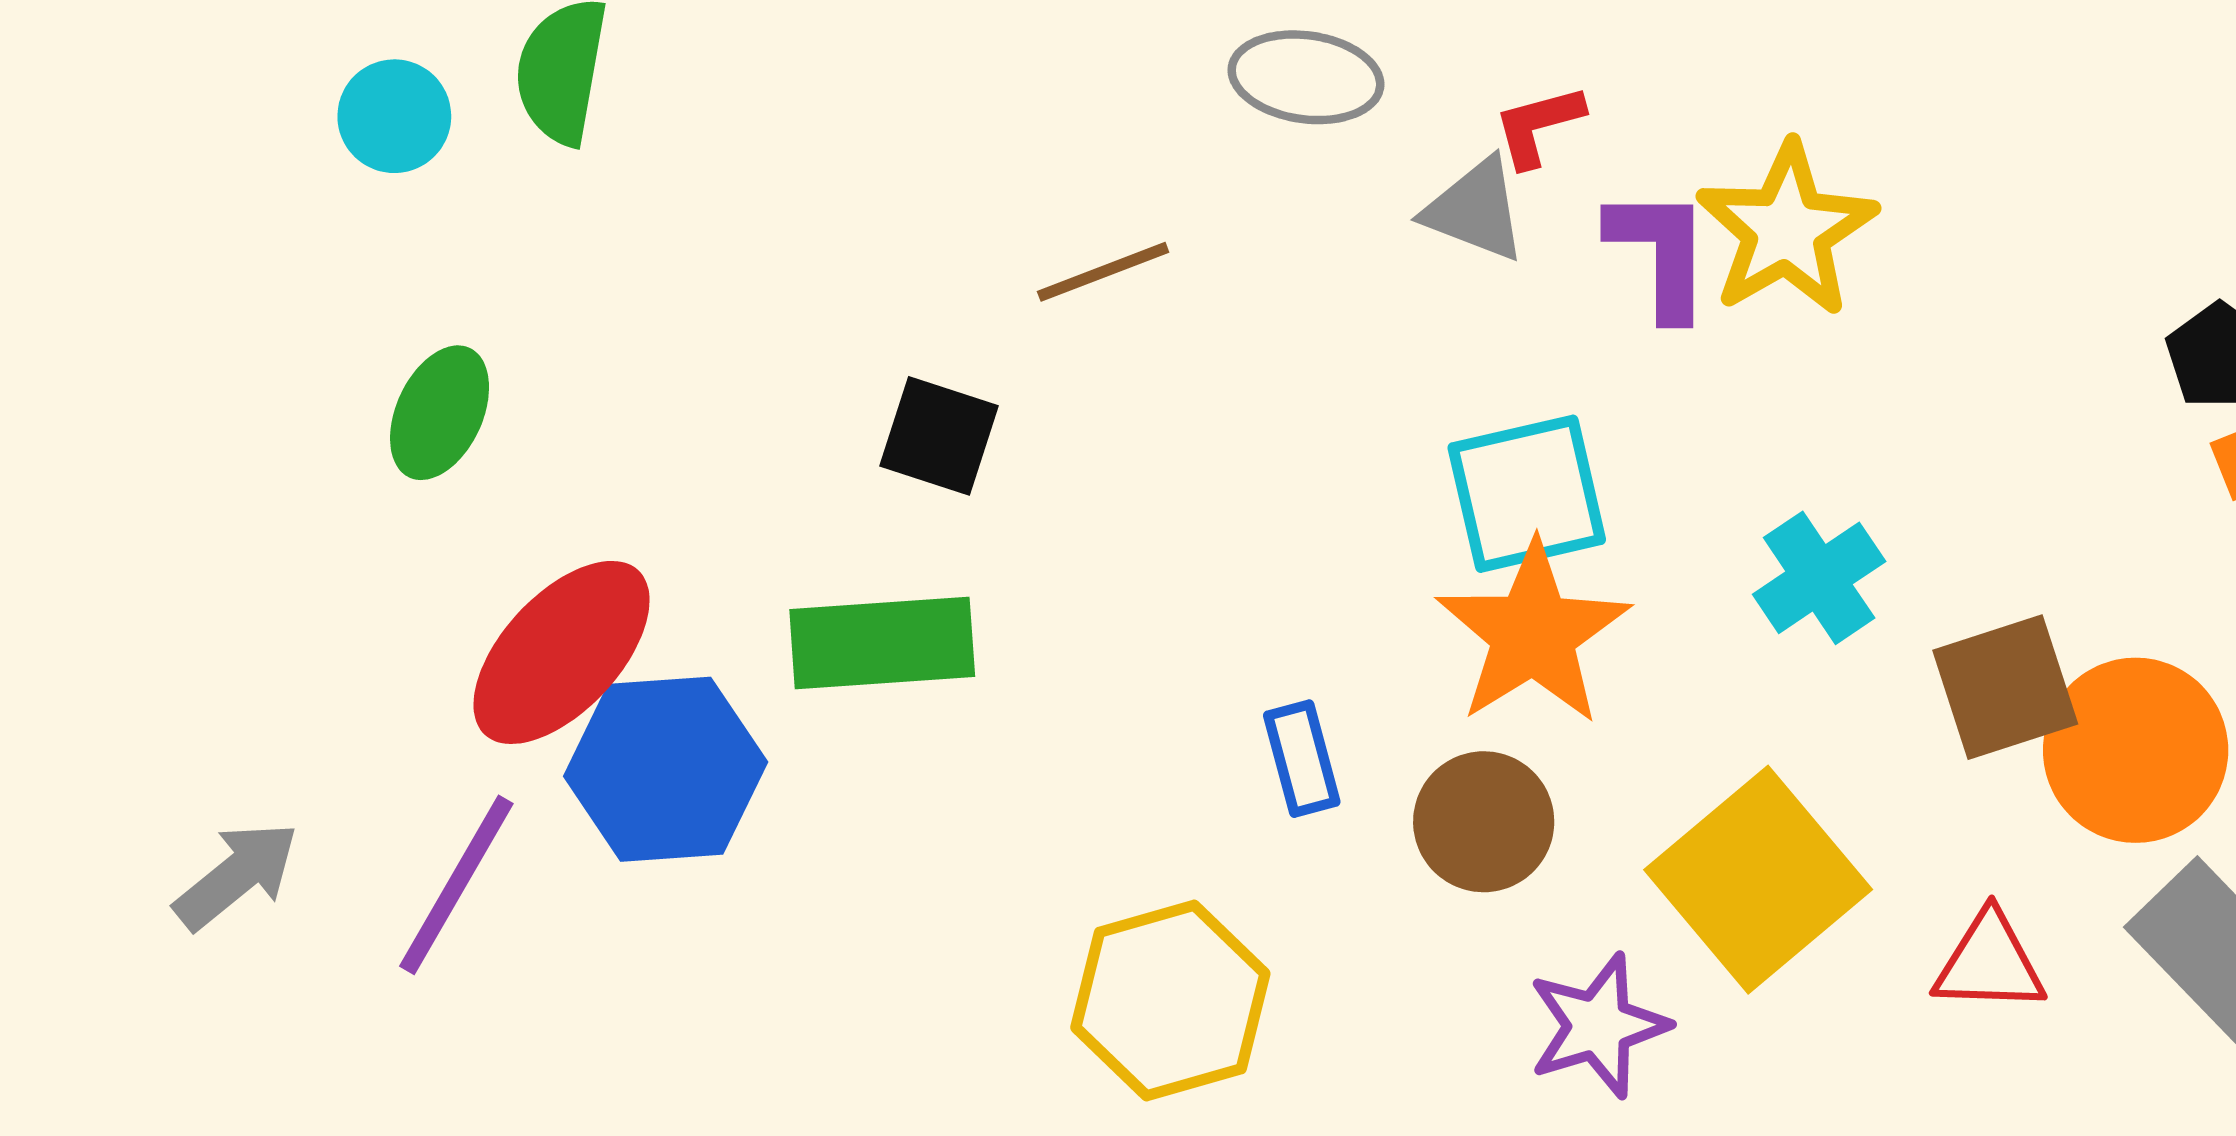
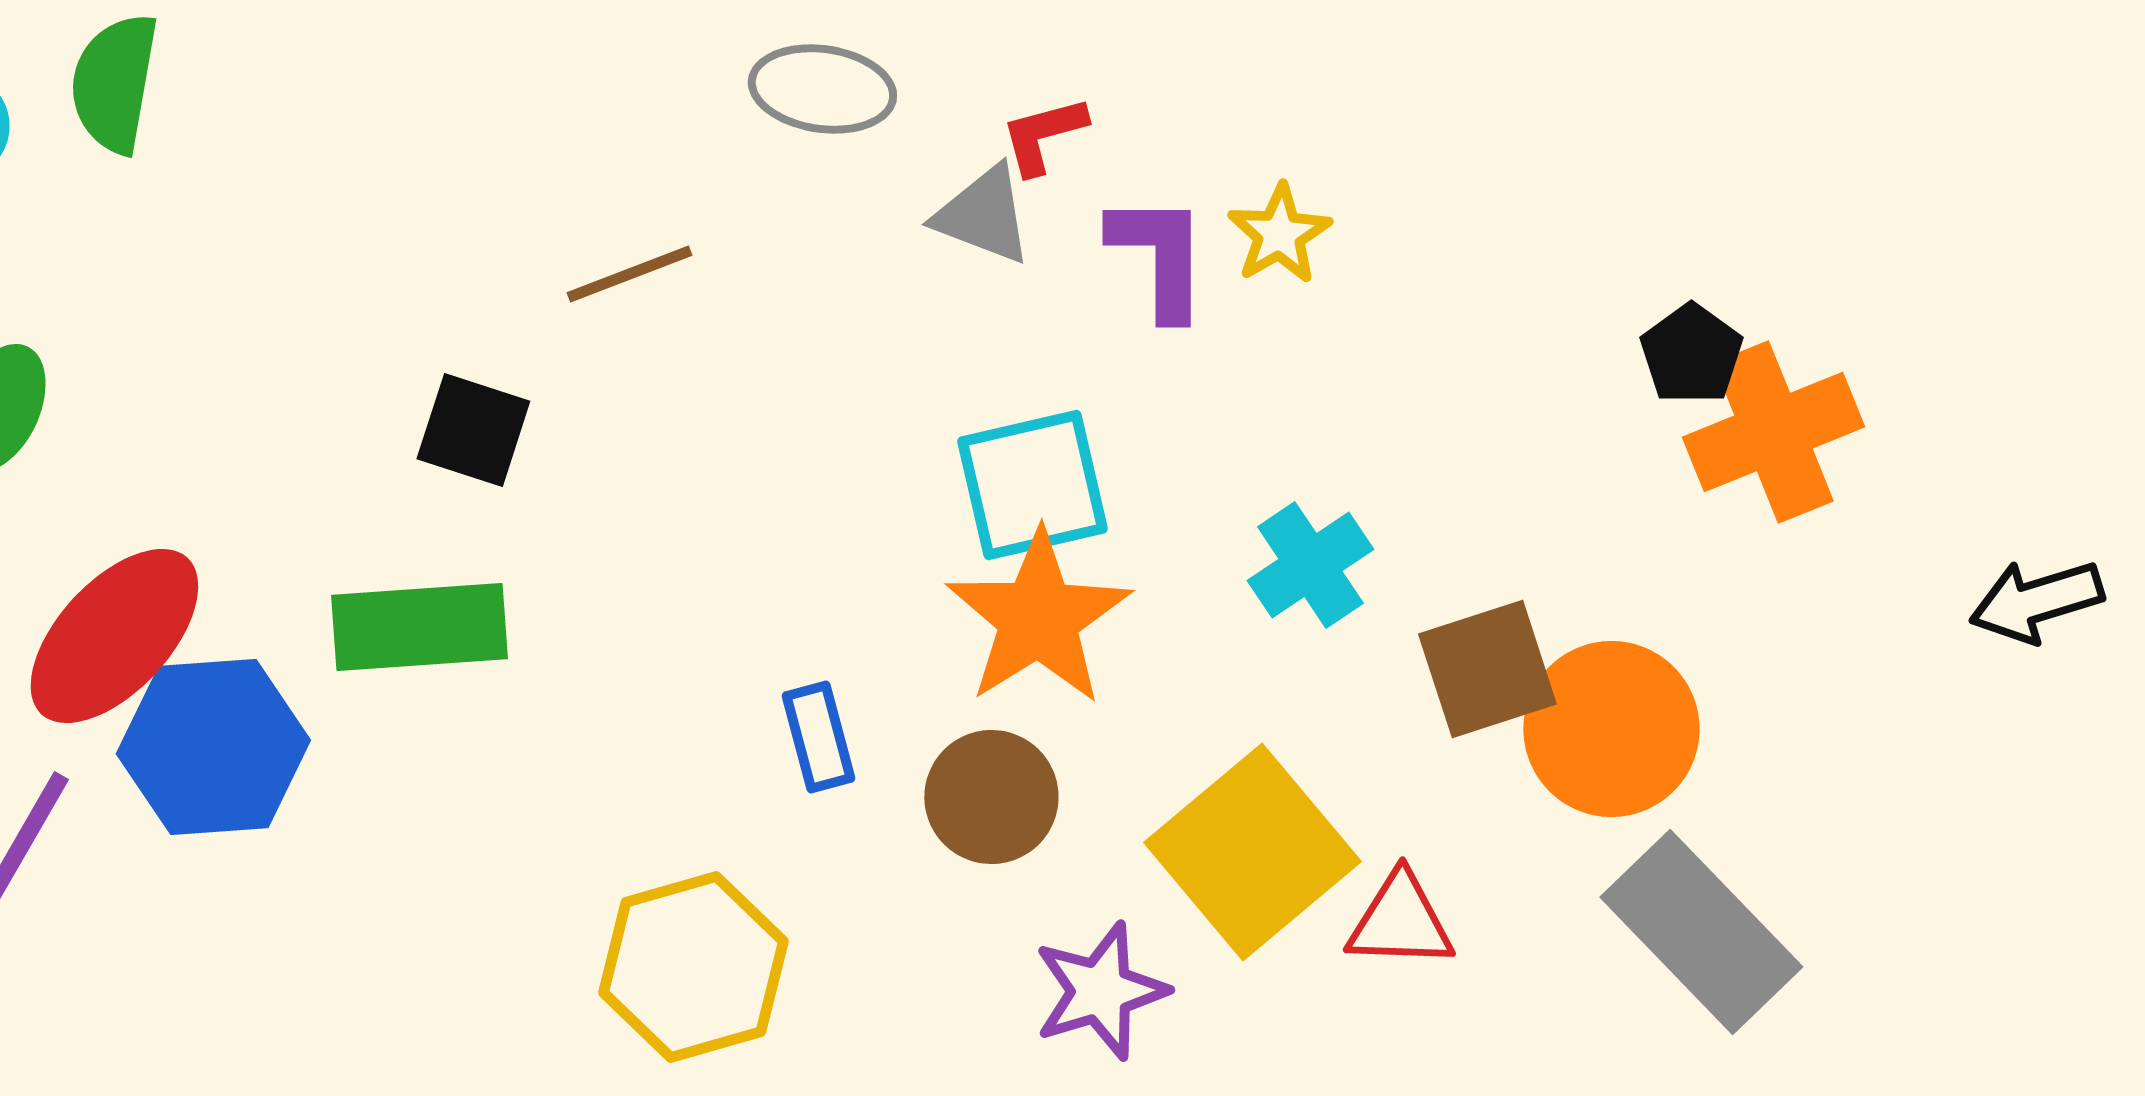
yellow star: (1787, 230) -> (1279, 234), size x0.6
red triangle: (1989, 963) -> (1400, 921), moved

